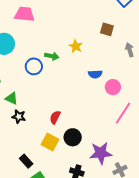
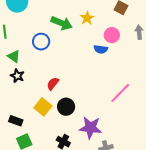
green arrow: (52, 56) -> (62, 23), size x1.5
blue circle: (34, 66) -> (41, 42), moved
pink circle: (113, 87) -> (112, 35), moved
black rectangle: (26, 161) -> (16, 121), turned -40

